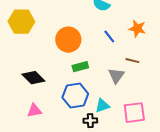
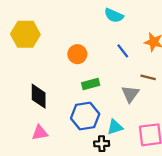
orange circle: (68, 40) -> (77, 54), size x0.7
black diamond: (33, 78) -> (39, 96), turned 45

